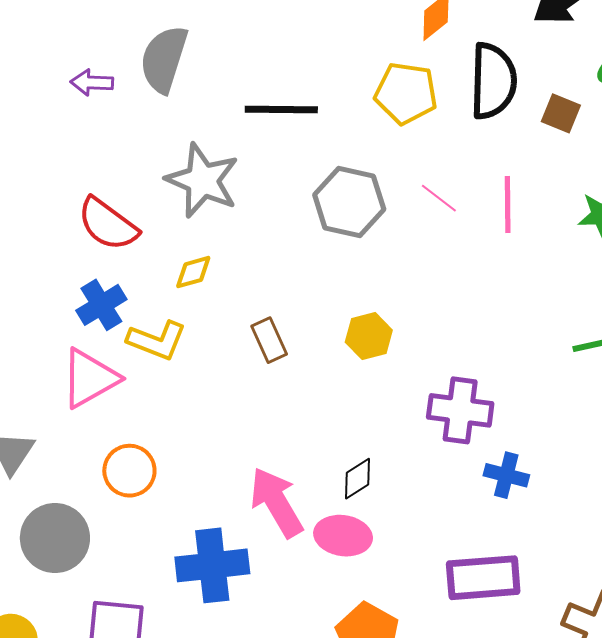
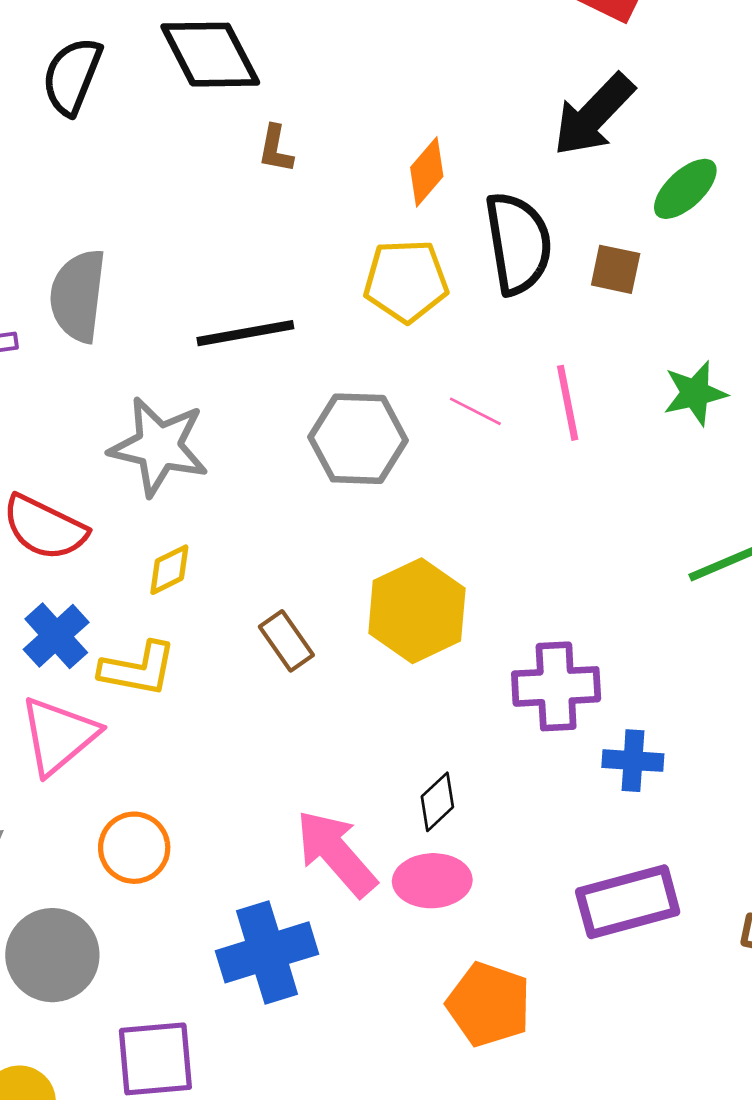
yellow hexagon: (369, 336) -> (417, 611), size x1.6

